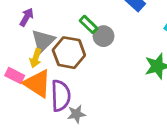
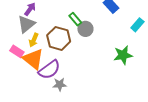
gray triangle: (43, 41) -> (26, 24), moved
purple semicircle: (61, 96) -> (49, 70), turned 50

